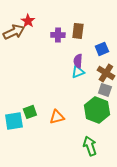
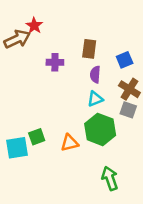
brown rectangle: (78, 31) -> (89, 49), moved
purple cross: (58, 35) -> (55, 62), moved
cyan triangle: (78, 72) -> (95, 99), moved
green hexagon: (97, 110) -> (100, 129), moved

